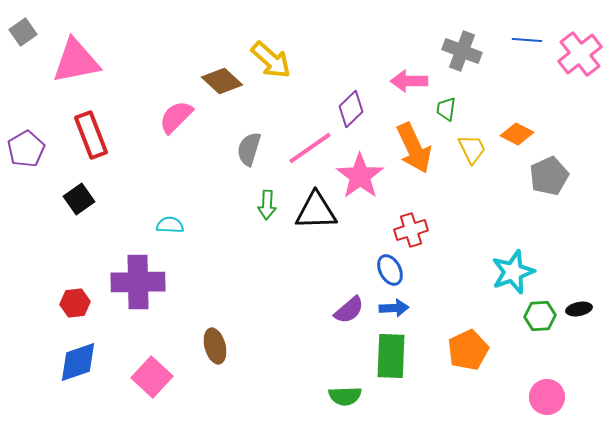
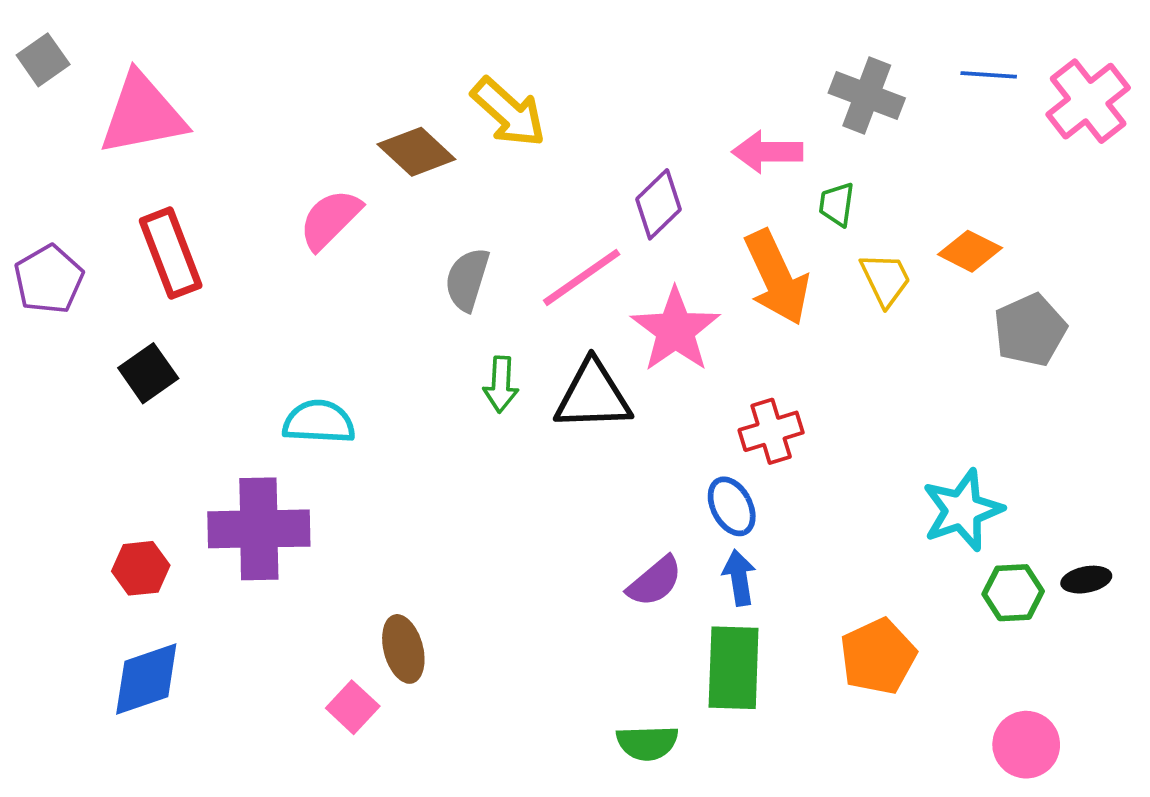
cyan semicircle: (170, 225) -> (319, 422), size x1.4
blue arrow: (394, 308) -> (739, 578), turned -96
pink square: (152, 377) -> (353, 707), moved, size x0.7

